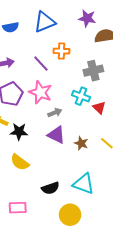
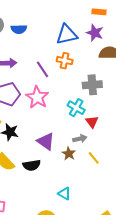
blue triangle: (45, 22) -> (67, 35), moved
gray arrow: (55, 113) -> (80, 139), moved
cyan triangle: (84, 184) -> (64, 194), size x0.6
black semicircle: (50, 188) -> (32, 165), moved

